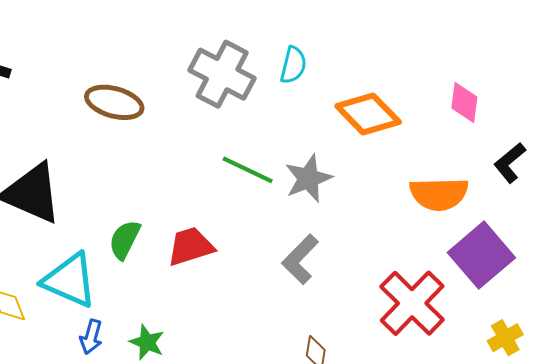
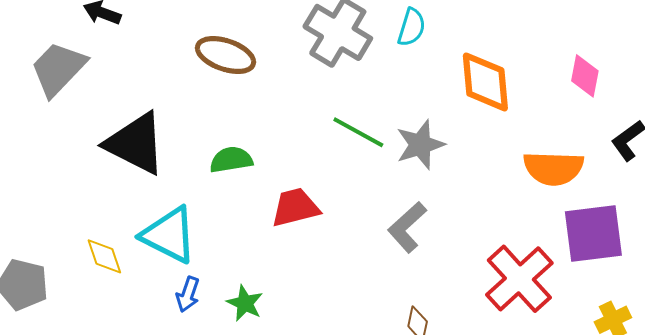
orange diamond: (368, 114) -> (485, 82), turned 36
green semicircle: (125, 240) -> (231, 160), moved, turned 51
purple square: (481, 255) -> (593, 233), turned 30

